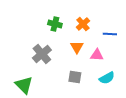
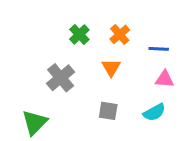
green cross: (55, 24) -> (79, 34), turned 32
pink triangle: (97, 55) -> (164, 79), moved
green triangle: (24, 85) -> (35, 122), turned 30

